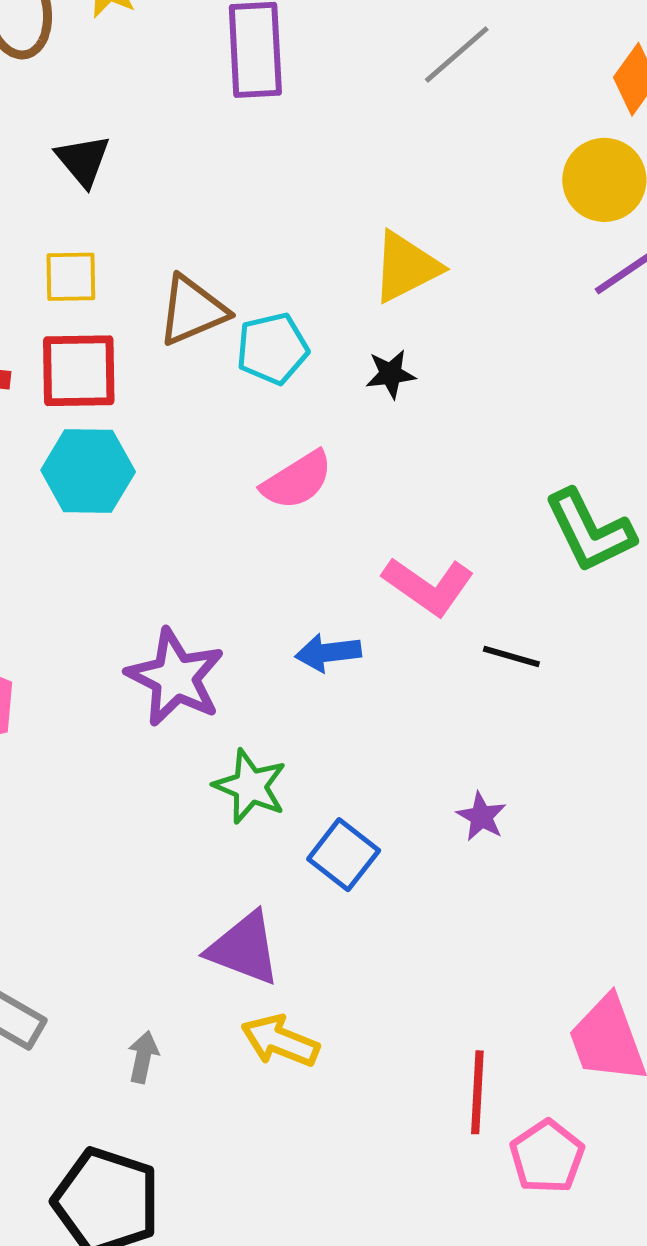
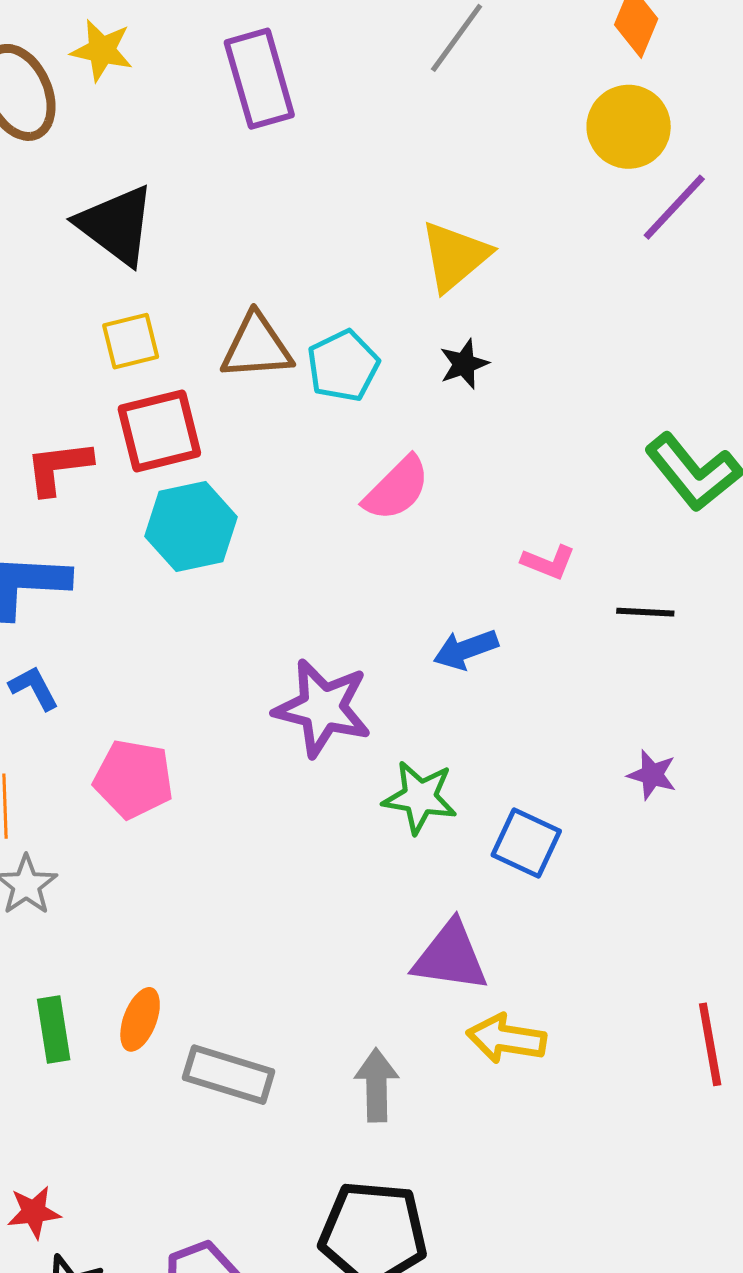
black triangle: (83, 160) -> (116, 225), size x1.5
brown triangle: (192, 310) -> (257, 347), turned 32
pink L-shape: (428, 586) -> (548, 562), size x0.6
gray arrow: (143, 1057) -> (377, 1085), size x1.4

